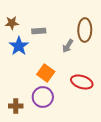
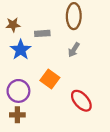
brown ellipse: (85, 30) -> (74, 16), moved
red ellipse: (82, 82) -> (81, 101), moved, turned 30
purple circle: (43, 97) -> (18, 91), moved

